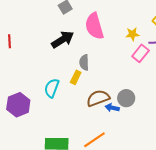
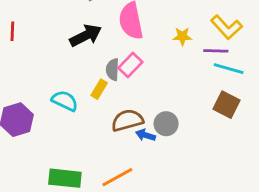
pink rectangle: (141, 53) -> (130, 65), moved
cyan semicircle: (52, 88) -> (65, 101), turned 90

